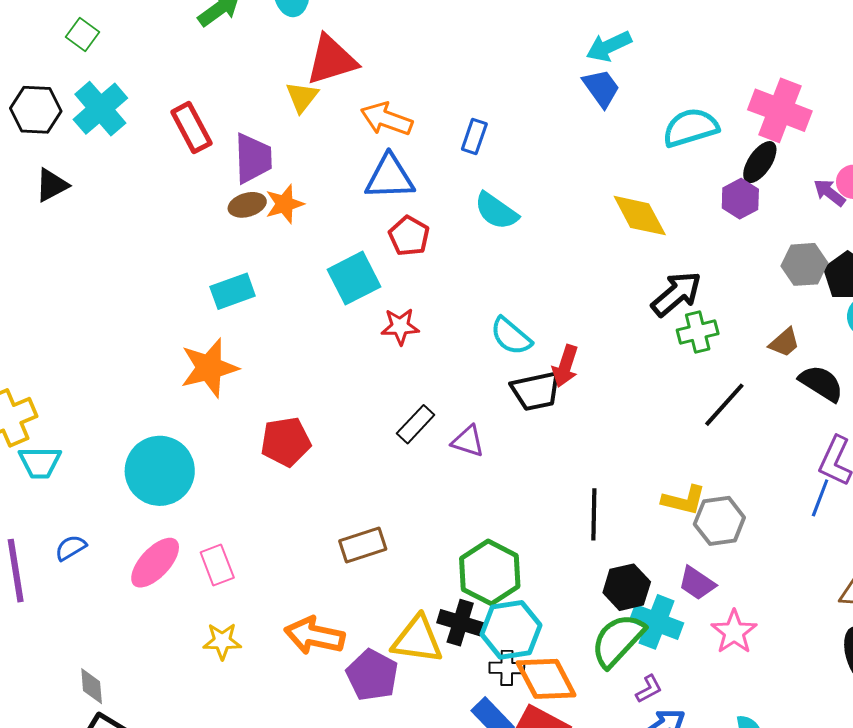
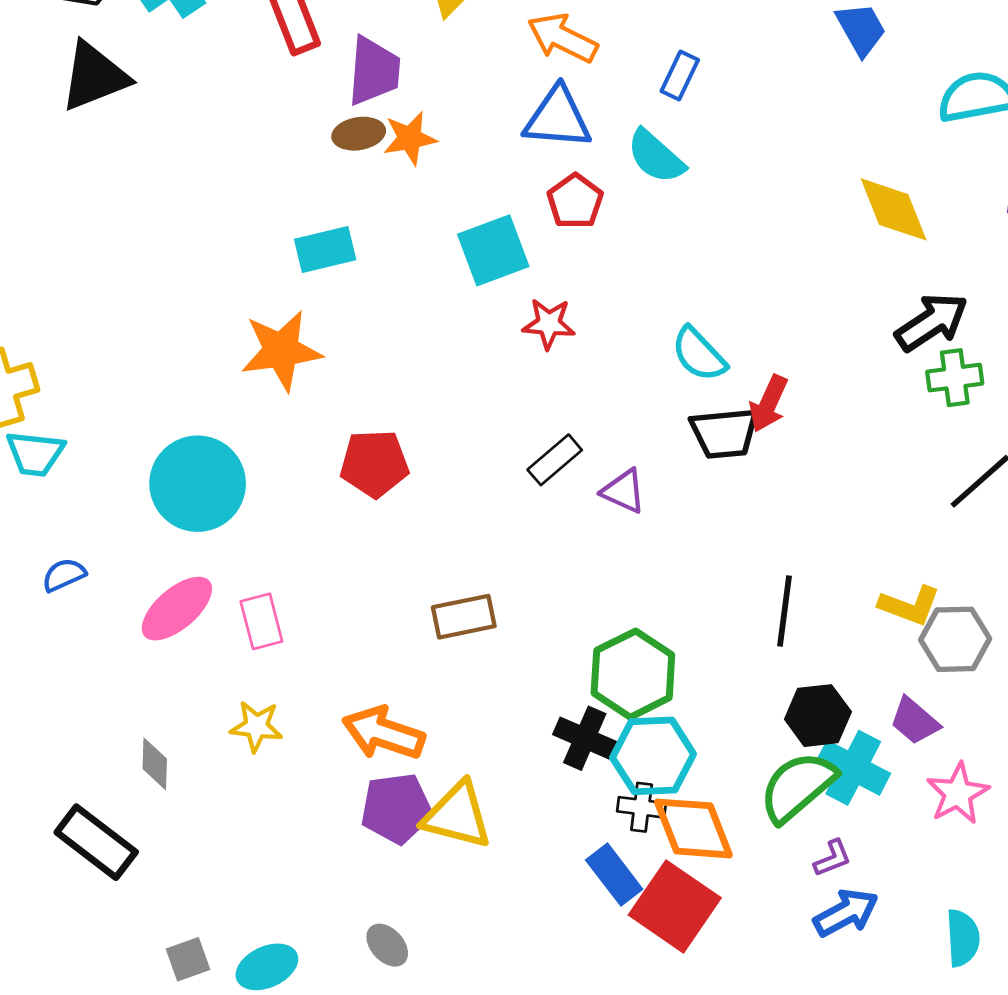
black triangle: (52, 185) -> (94, 76), size x1.5
cyan semicircle: (496, 211) -> (656, 156), moved
yellow triangle: (417, 640) -> (457, 815), moved
purple pentagon: (372, 675) -> (396, 808), moved, turned 30
gray diamond: (92, 686) -> (155, 764), moved

